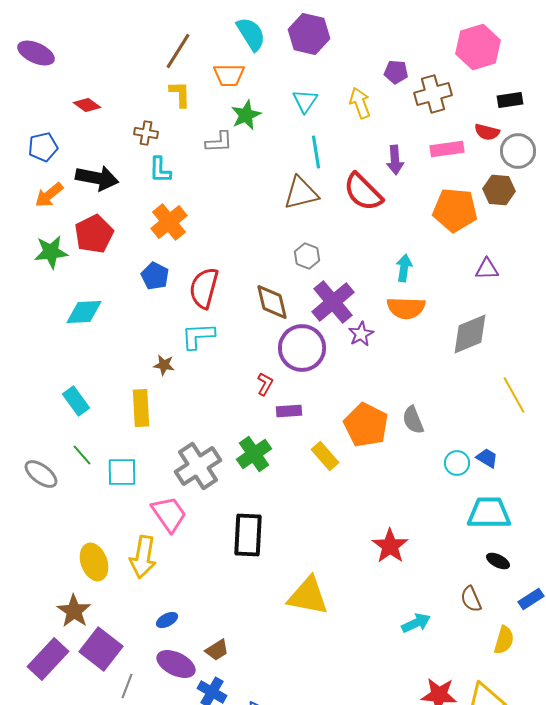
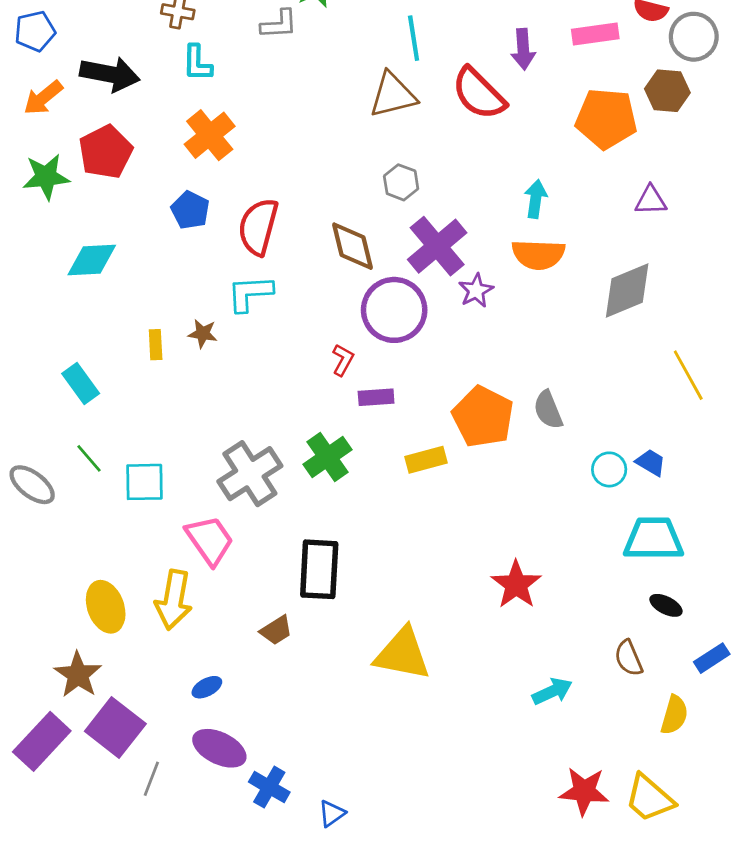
yellow rectangle: (141, 408) -> (156, 345), moved, size x0.6
yellow rectangle: (325, 456) -> (426, 460), turned -64
brown trapezoid: (217, 650) -> (276, 630), moved

